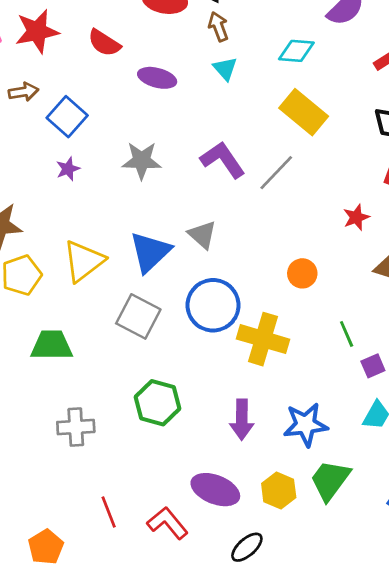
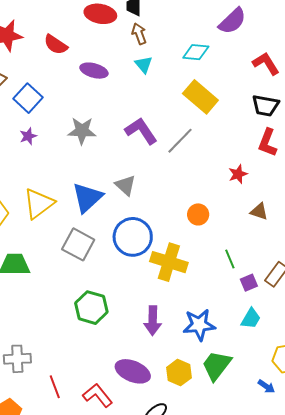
gray cross: (76, 427) -> (17, 359), moved

